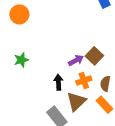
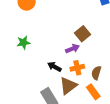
brown square: (94, 56) -> (82, 34), moved
black arrow: (58, 82) -> (54, 67), turned -64

